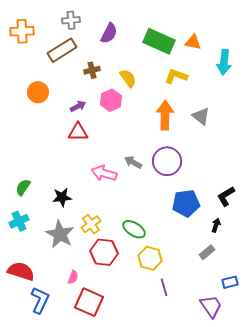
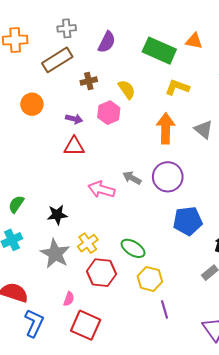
orange triangle: (193, 42) -> (194, 41), moved
purple arrow: (78, 106) -> (74, 119), turned 42

